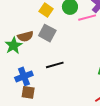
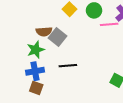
gray square: (47, 33) -> (57, 37), moved
green star: (14, 46) -> (36, 50), moved

